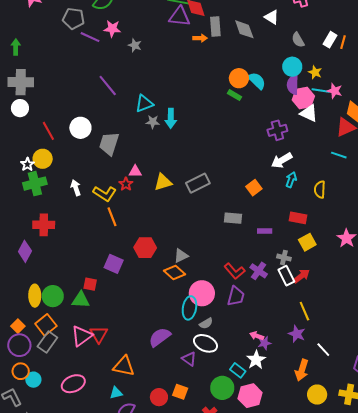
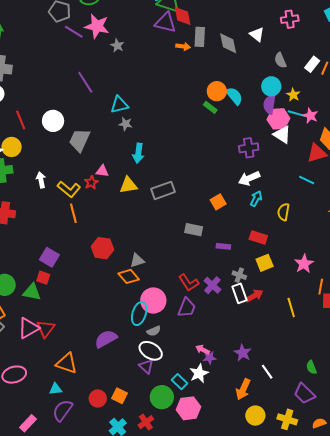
pink star: (112, 29) -> (97, 26), size x1.4
cyan arrow: (171, 118) -> (138, 153), moved
purple square: (114, 264) -> (49, 257), moved
yellow line: (304, 311) -> (291, 307), moved
purple triangle: (189, 359) -> (146, 366), moved

